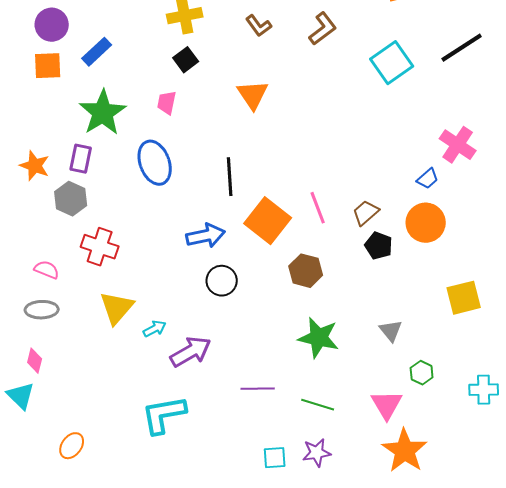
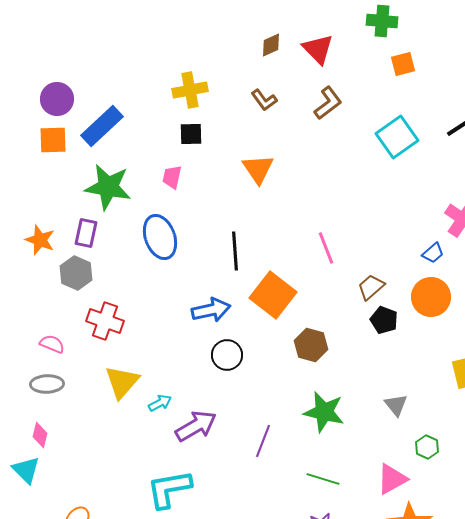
blue rectangle: (97, 52) -> (102, 126), size x1.4
black square: (186, 60) -> (191, 134), turned 35
green star: (103, 113) -> (108, 187), turned -30
pink line: (318, 208) -> (326, 248), moved
purple line: (258, 389) -> (263, 441), moved, turned -68
pink triangle: (387, 405) -> (392, 479), turned 32

